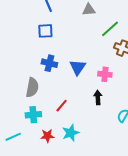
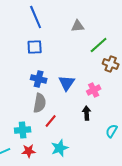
pink cross: (105, 74) -> (94, 90), turned -32
gray semicircle: (32, 87) -> (40, 103), moved
red star: (47, 136) -> (29, 151), moved

